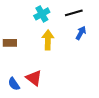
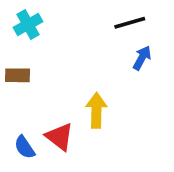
cyan cross: (42, 14) -> (28, 25), moved
yellow arrow: (48, 40) -> (96, 110), moved

